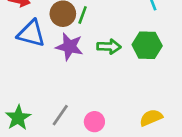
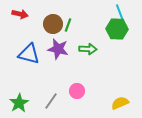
blue triangle: (31, 33) -> (29, 54), moved
green hexagon: (147, 45) -> (117, 29), moved
pink circle: (94, 122) -> (77, 91), moved

